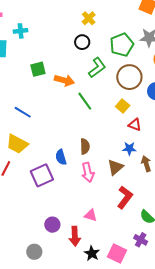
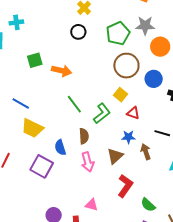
green L-shape: (97, 68) -> (102, 113), moved
green line: (85, 101) -> (74, 104), moved
yellow trapezoid: (17, 144) -> (32, 128), moved
purple square: (42, 175) -> (42, 166), turned -35

